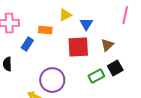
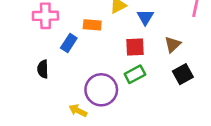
red square: (78, 47) -> (135, 47), size x0.7
green rectangle: (96, 76) -> (135, 74), moved

